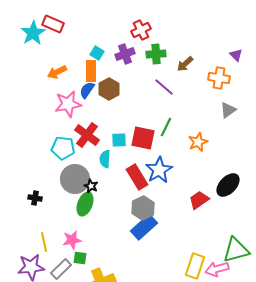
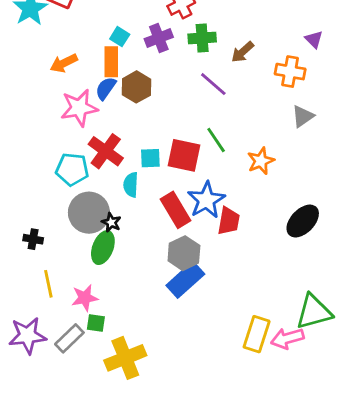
green line: (166, 127) -> (216, 140), turned -60
red trapezoid: (199, 200) -> (229, 221), moved, turned 135
yellow line: (44, 242) -> (48, 284), moved

